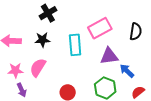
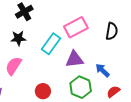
cyan rectangle: (75, 45) -> (51, 44), turned 40
purple triangle: (109, 56) -> (74, 59), moved

